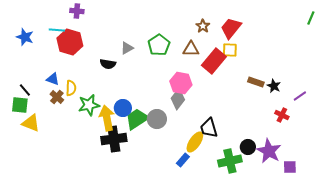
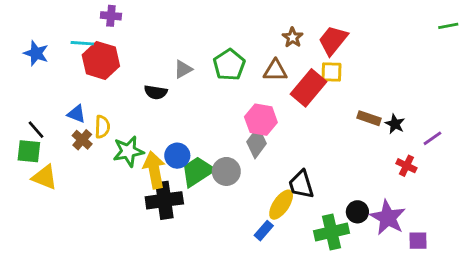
green line: (311, 18) -> (448, 26), turned 56

